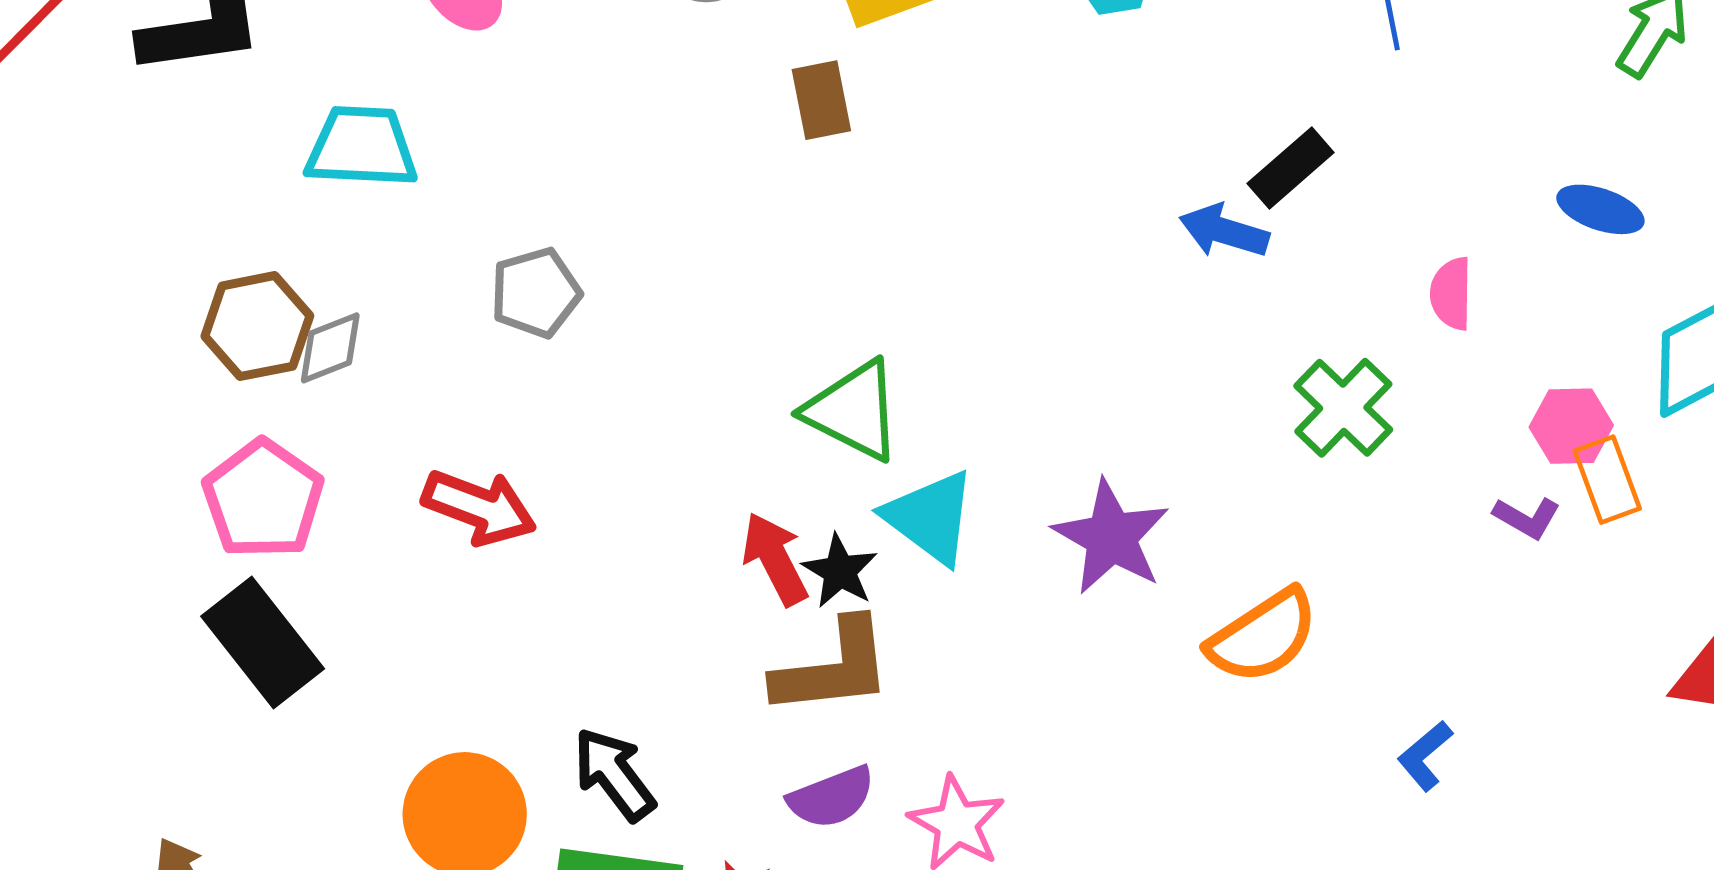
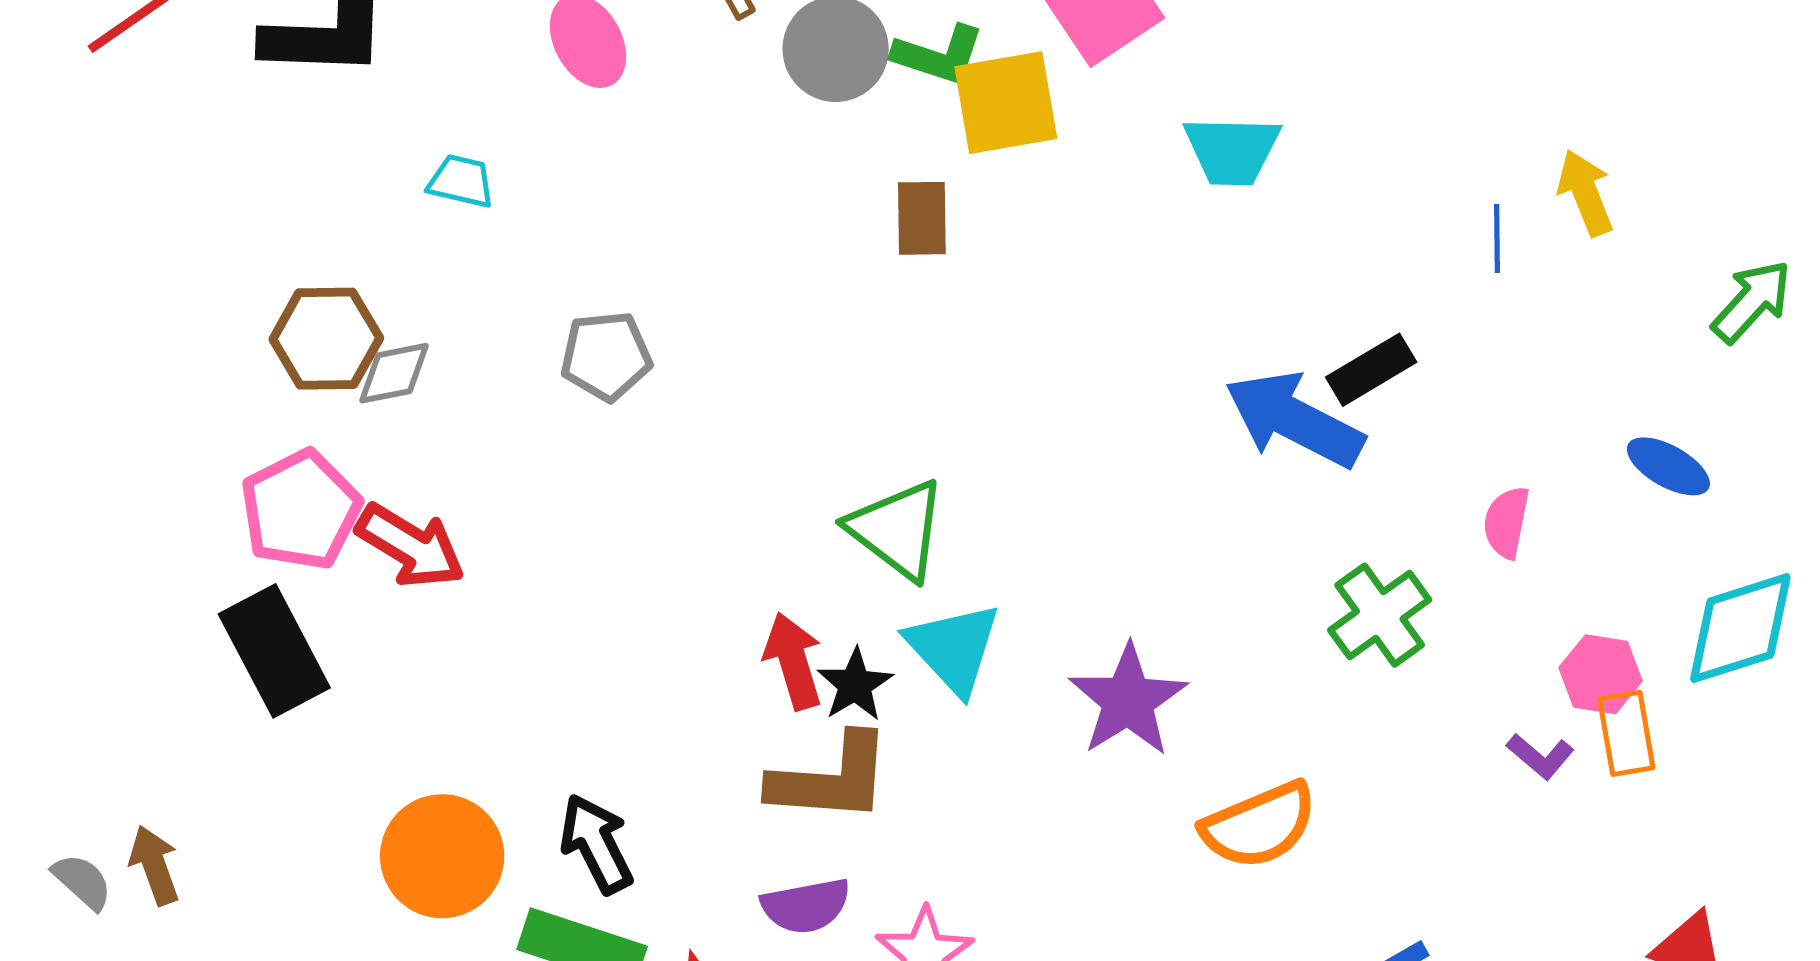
cyan trapezoid: (362, 147) -> (461, 181), size x0.6
blue arrow: (1224, 231) -> (1294, 420), size x1.6
red arrow: (479, 507) -> (410, 546), moved

